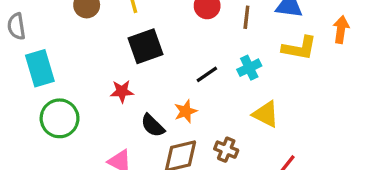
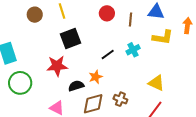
red star: (122, 91) -> (57, 66), size x1.5
yellow triangle: (266, 114) -> (156, 83), moved
black semicircle: (153, 126) -> (76, 86), turned 119

